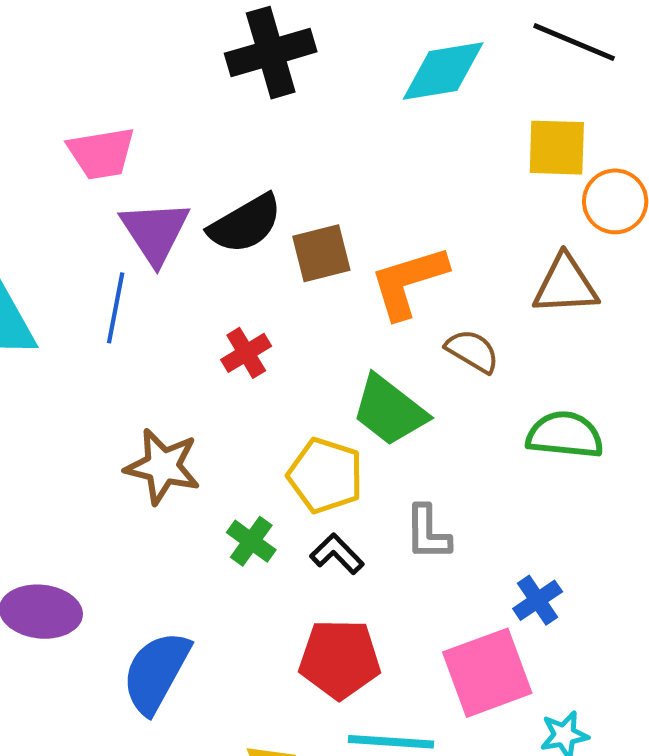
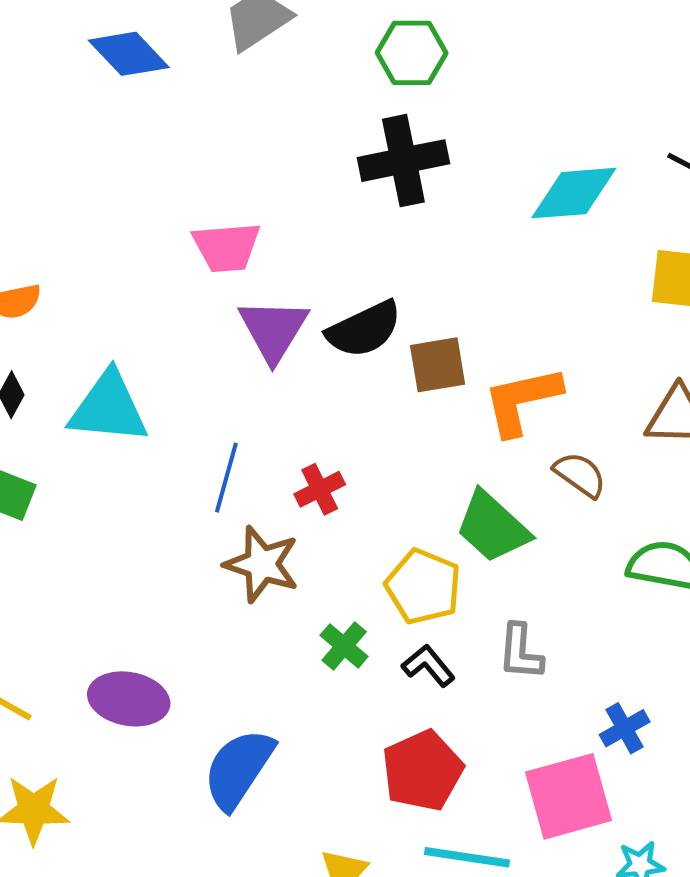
blue line: (116, 308) -> (226, 478), moved
red cross: (246, 353) -> (320, 489), moved
red pentagon: (340, 659) -> (422, 771), turned -30

